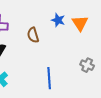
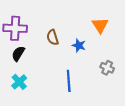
blue star: (58, 20) -> (79, 45), moved

